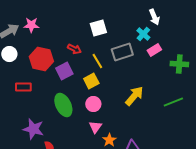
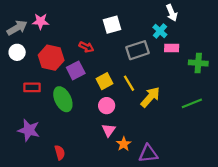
pink rectangle: (154, 50) -> (172, 48), turned 32
yellow line: (97, 61) -> (129, 83), moved
green ellipse: (63, 105) -> (63, 99), moved
purple star: (33, 129) -> (29, 130), moved

